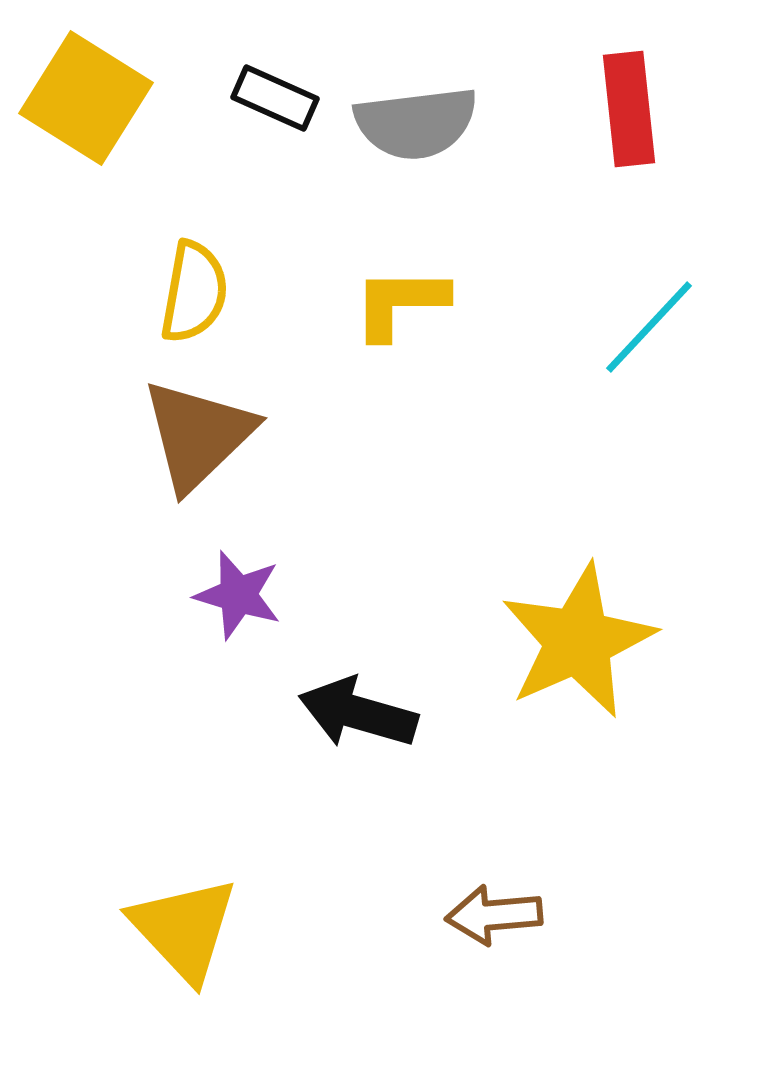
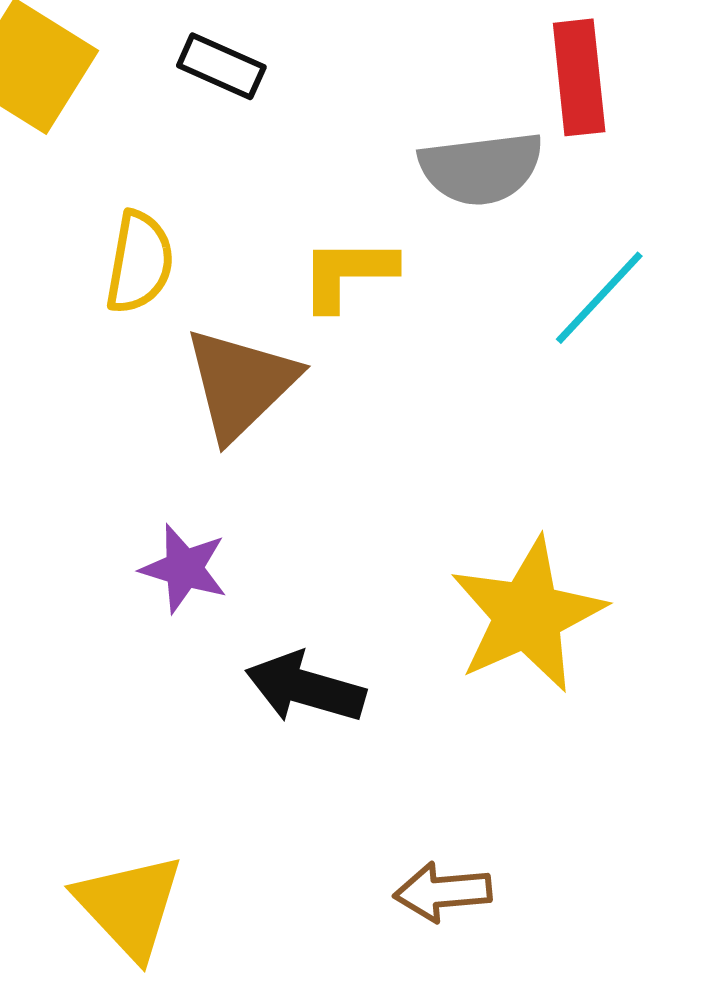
gray semicircle: (416, 123) -> (481, 168), moved
brown triangle: (198, 435) -> (241, 384), moved

